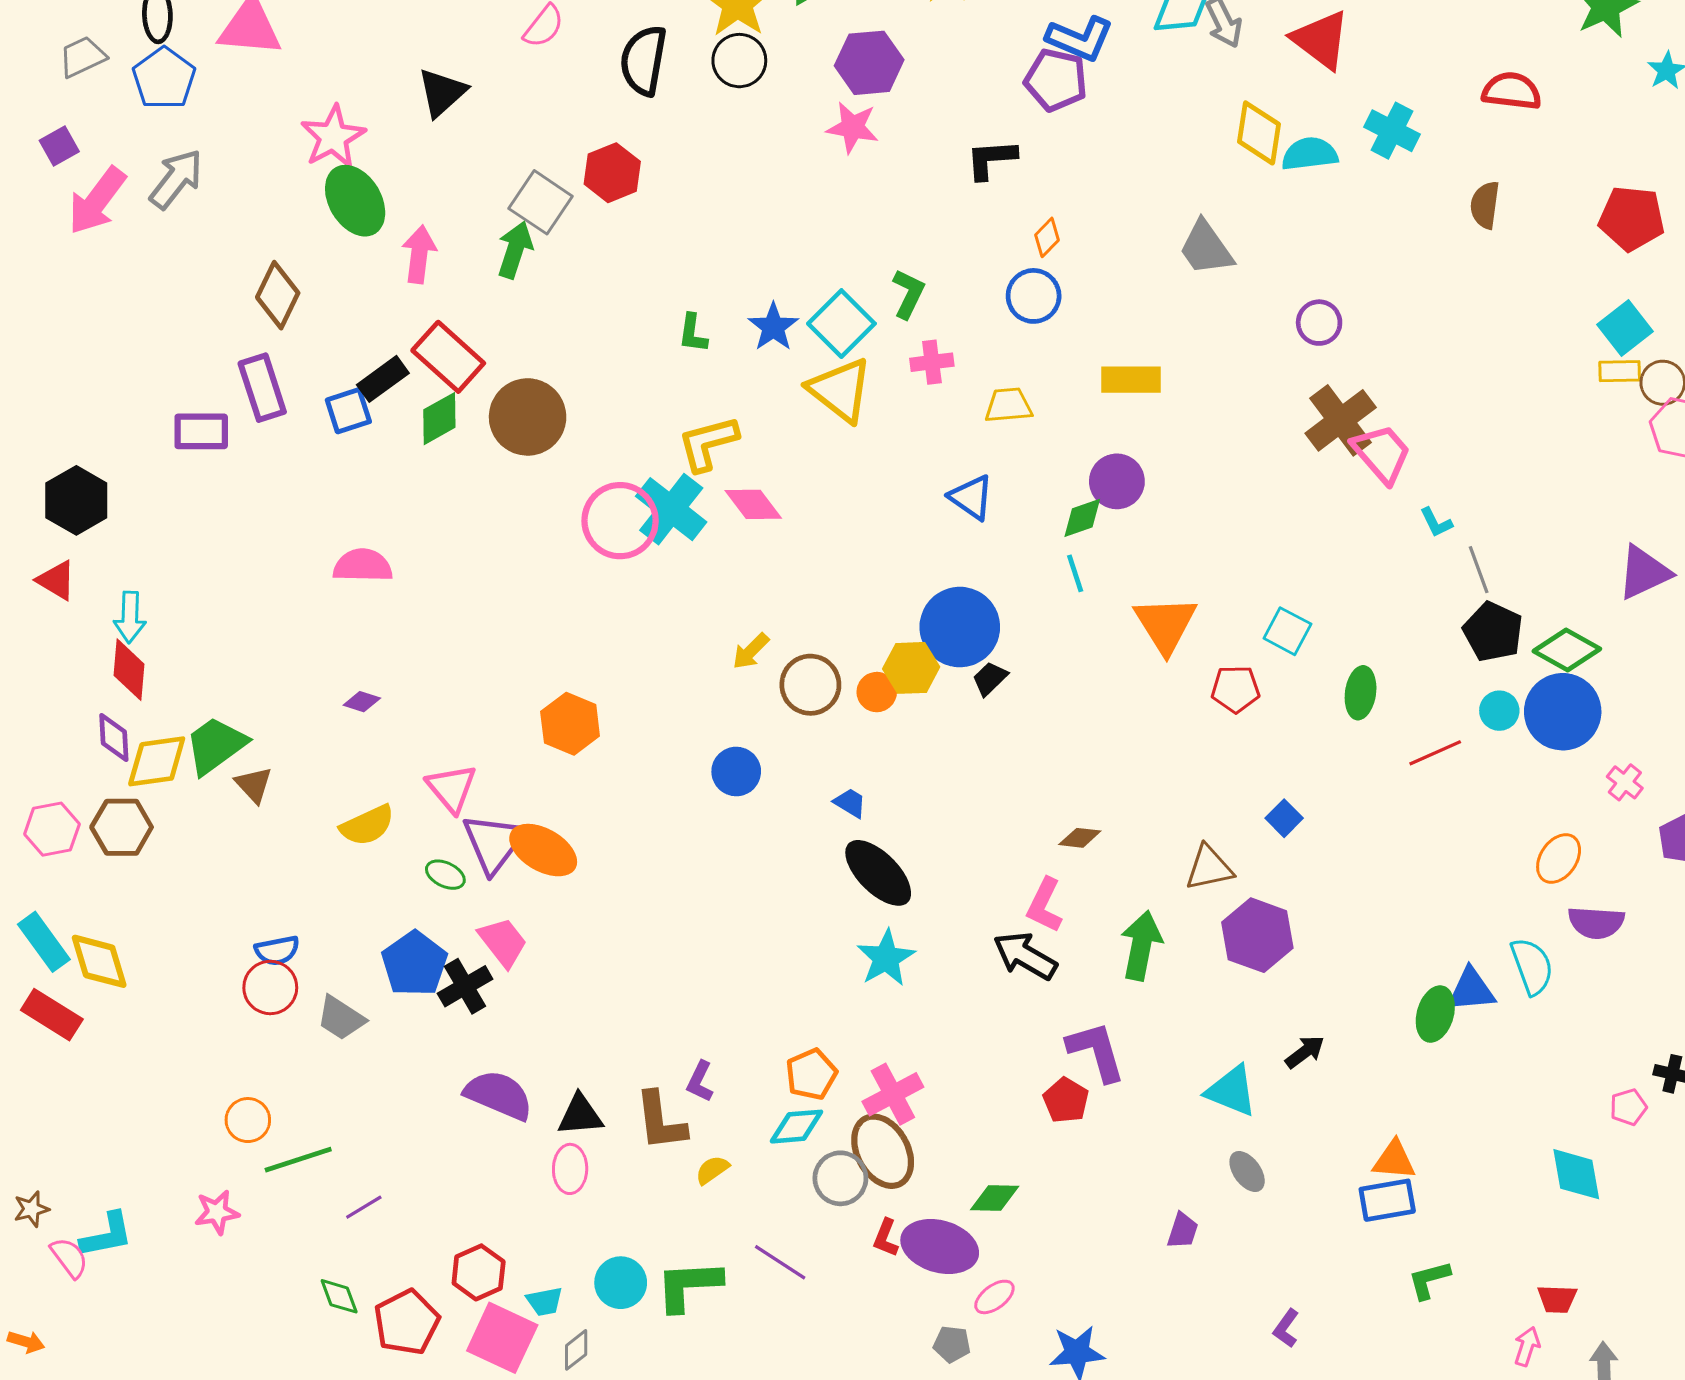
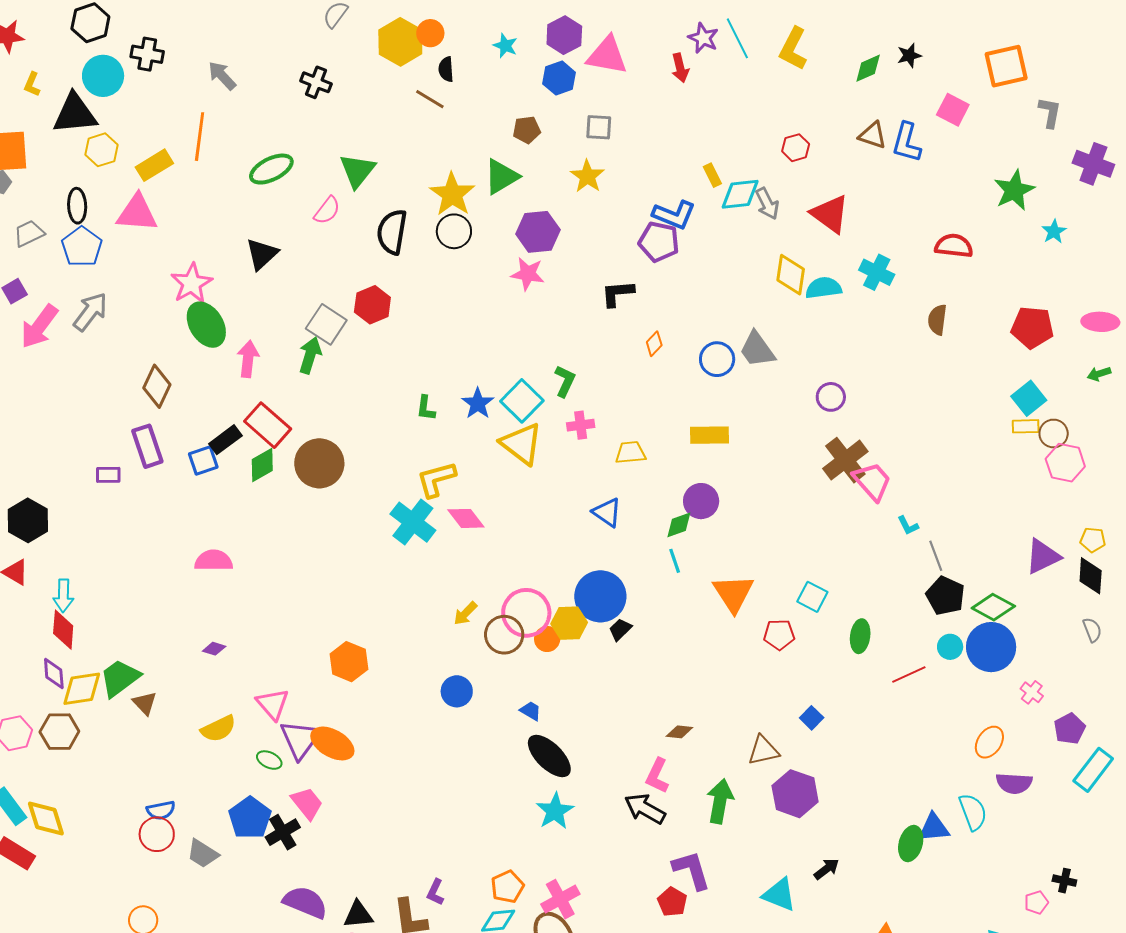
blue circle: (1034, 296) -> (717, 359), moved
purple rectangle: (201, 431) -> (108, 475), size x0.7
pink circle: (620, 521) -> (526, 613), moved

